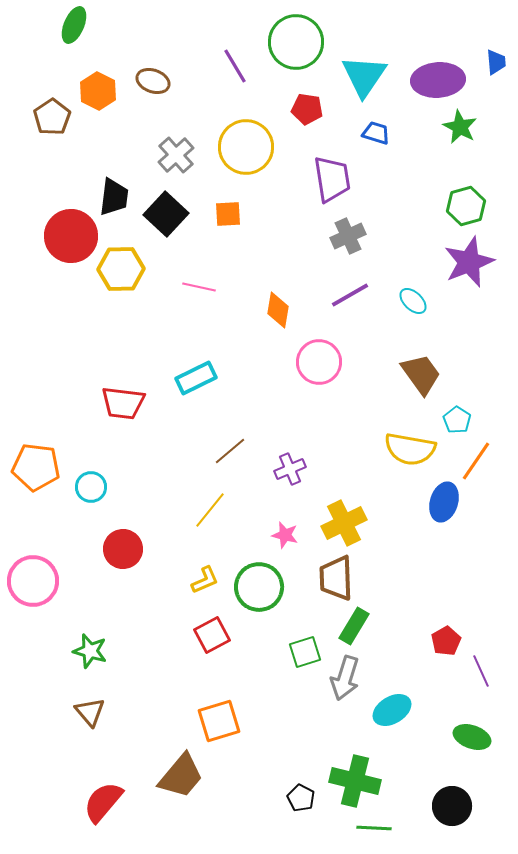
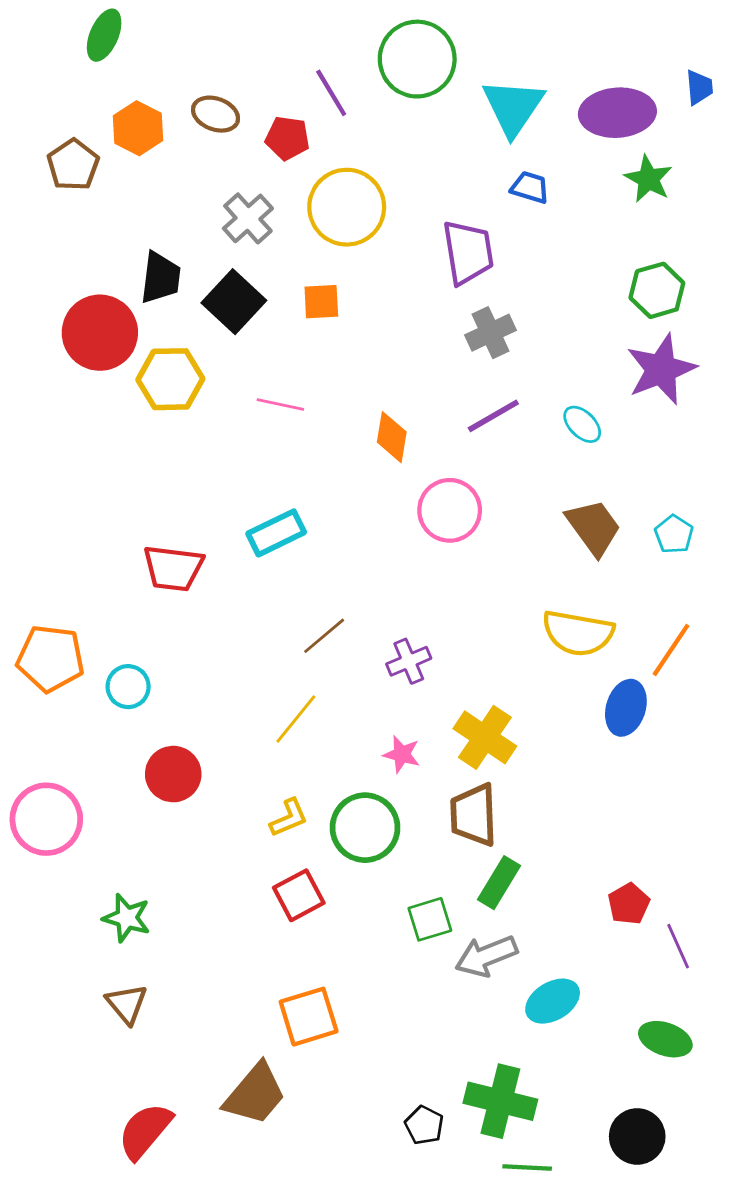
red pentagon: (307, 109) -> (287, 138), moved
cyan pentagon: (457, 420) -> (674, 534), moved
yellow cross: (344, 523) -> (485, 737), turned -30
gray arrow: (345, 678) -> (486, 956), turned 51

